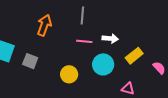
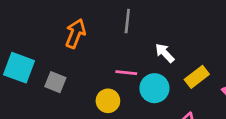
white arrow: (110, 39) -> (165, 53), turned -140
pink line: (84, 41) -> (126, 73), moved

